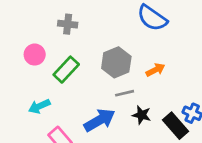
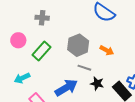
orange arrow: (155, 70) -> (107, 50), turned 56
gray line: (125, 93) -> (84, 68), turned 32

